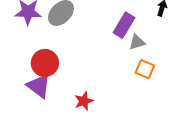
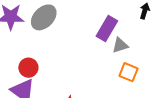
red circle: (45, 63) -> (28, 68), size x0.7

